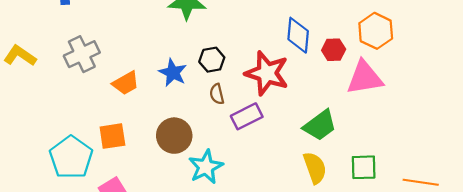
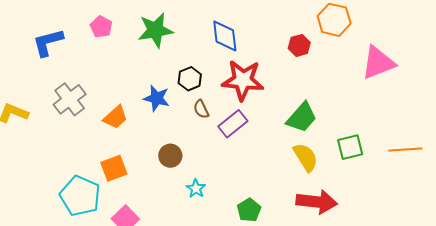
blue diamond: (298, 35) -> (225, 36), moved
pink triangle: (365, 78) -> (378, 63), moved
brown circle: (174, 136) -> (170, 156), size x0.7
cyan star: (206, 167) -> (196, 188), moved, size x0.6

